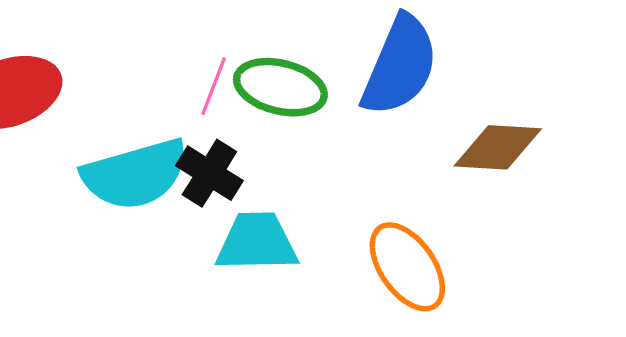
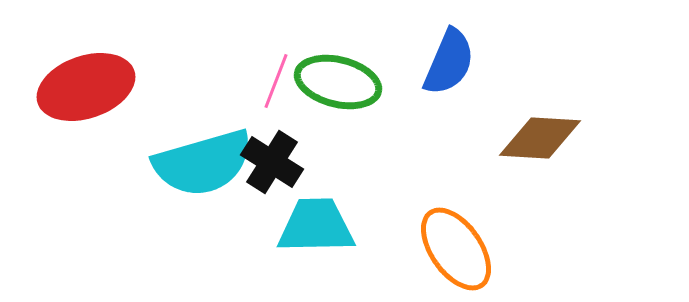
blue semicircle: (400, 66) -> (449, 62), size x0.7

